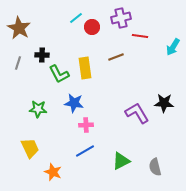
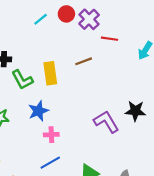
purple cross: (121, 18) -> (89, 19), turned -30
red circle: (92, 27) -> (66, 14), moved
blue star: (74, 103) -> (38, 111), turned -30

